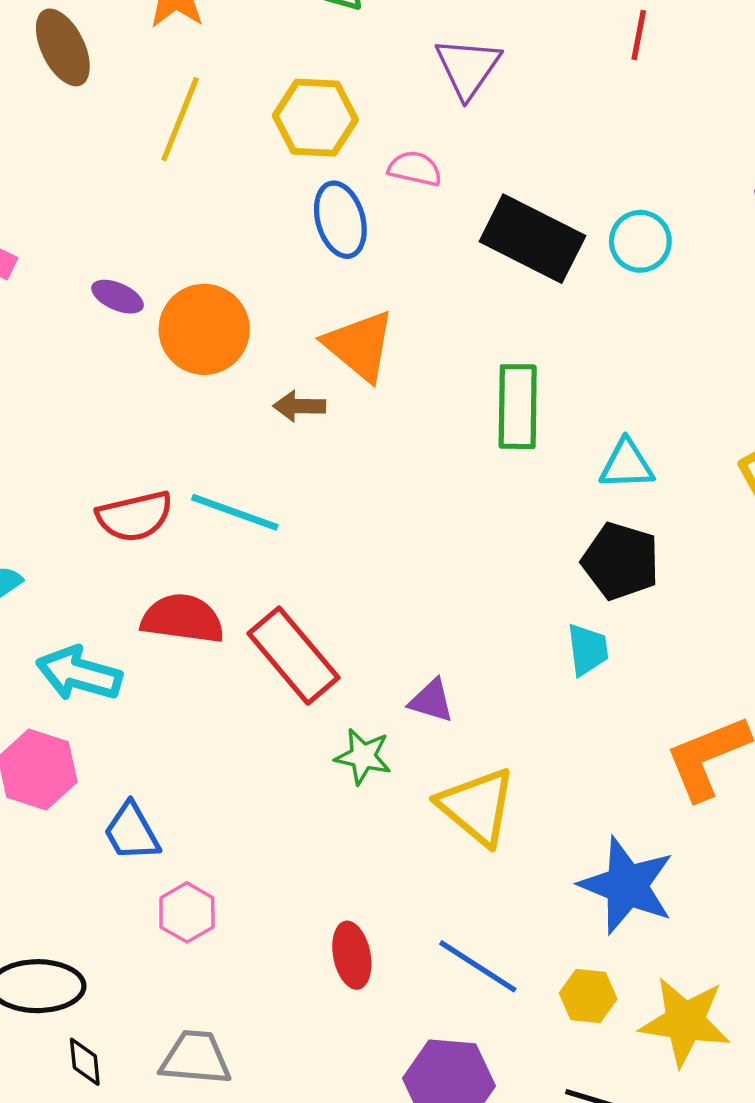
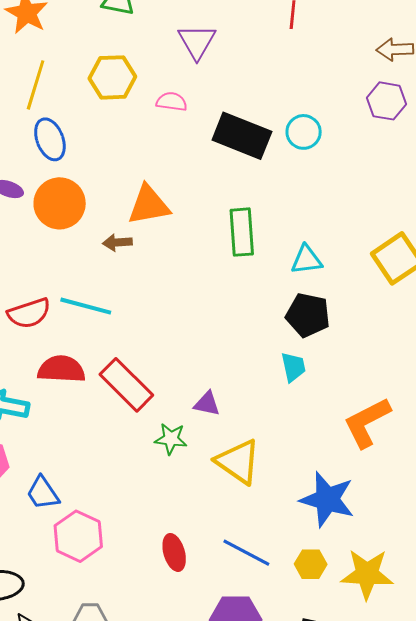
blue ellipse: (340, 220) -> (50, 139), moved
orange triangle: (359, 346) -> (149, 205), turned -45
pink hexagon: (187, 912) -> (78, 536), size x1.5

